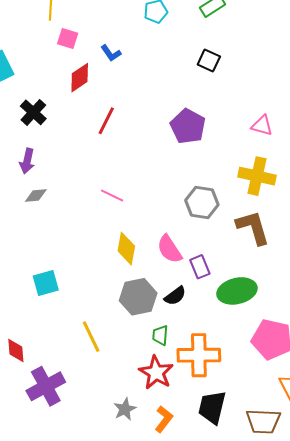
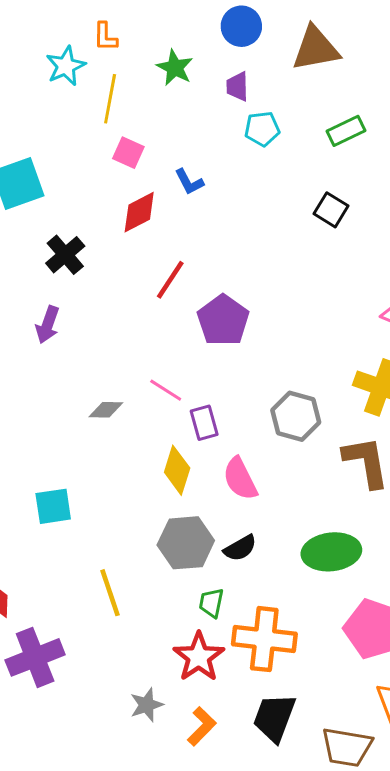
purple pentagon: (188, 126) -> (223, 320), moved
gray diamond: (36, 195) -> (106, 410), moved
purple rectangle: (200, 267) -> (204, 423), moved

